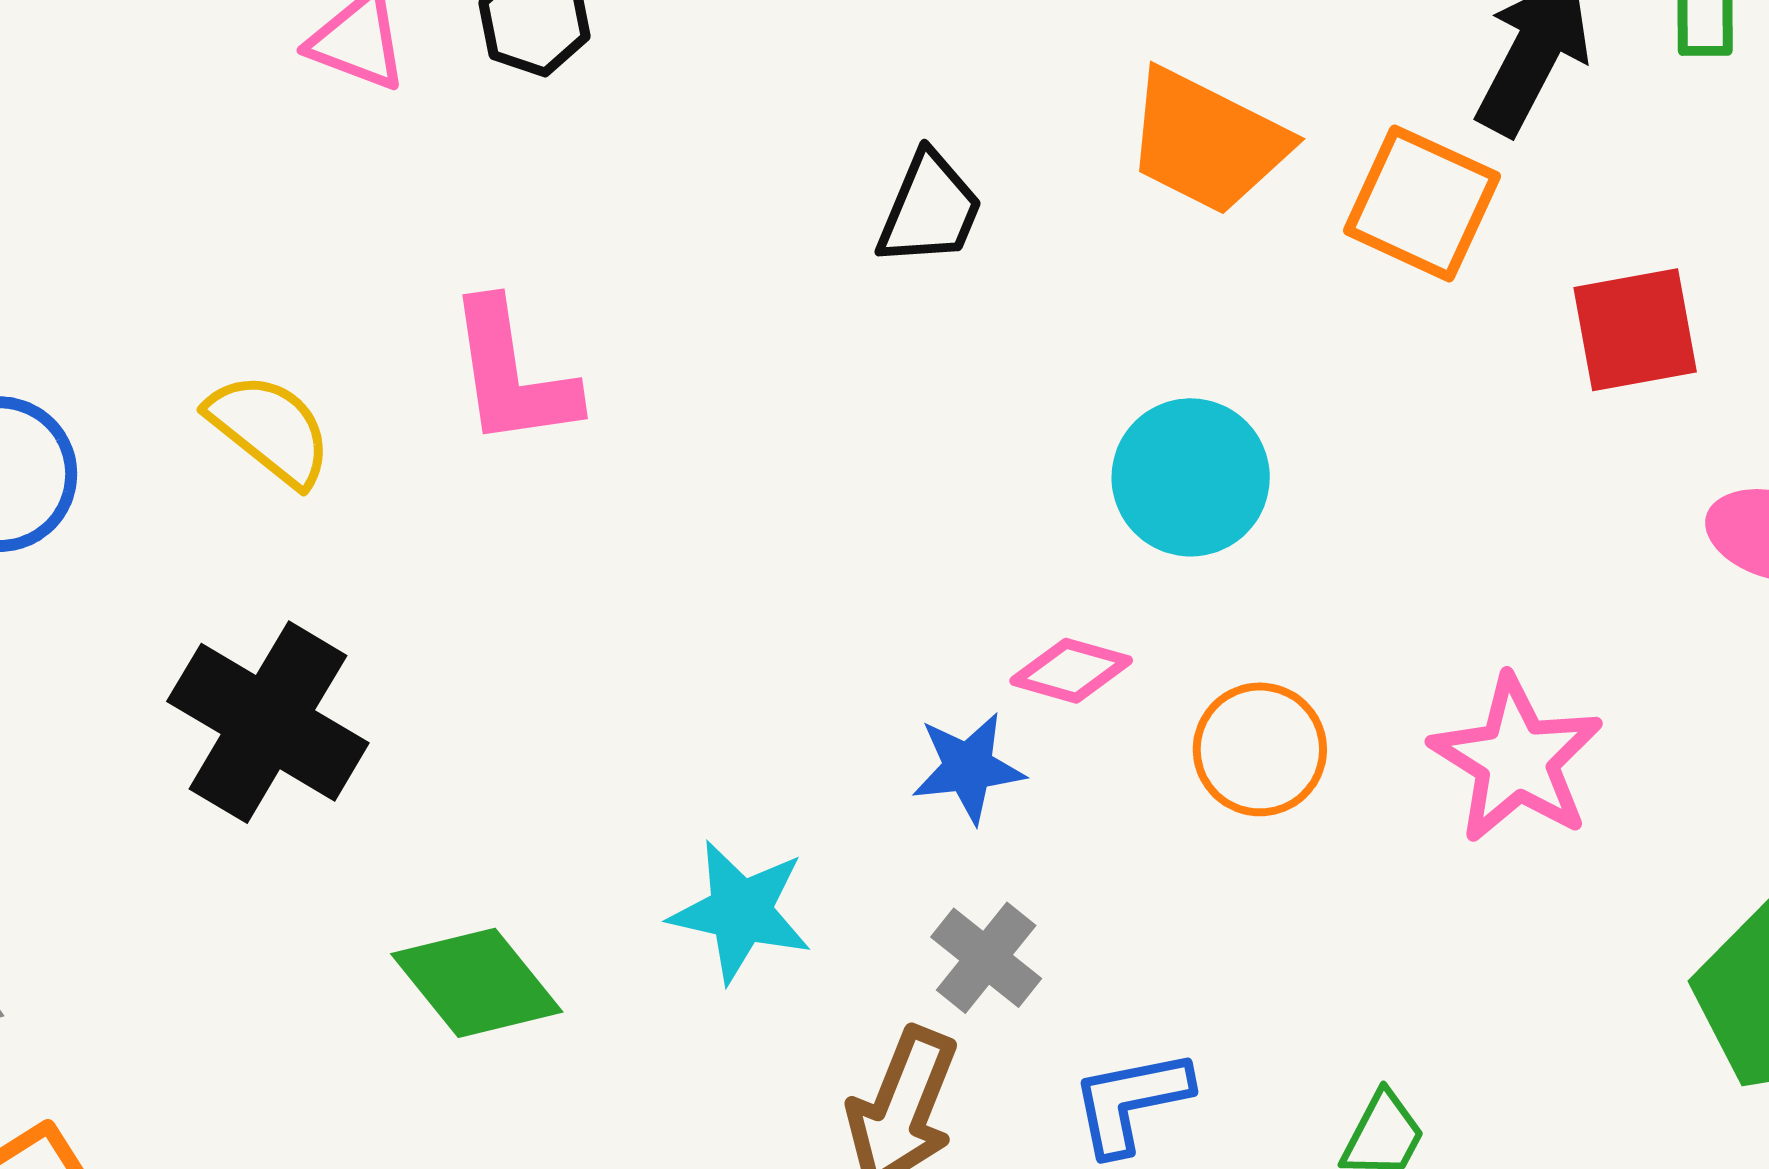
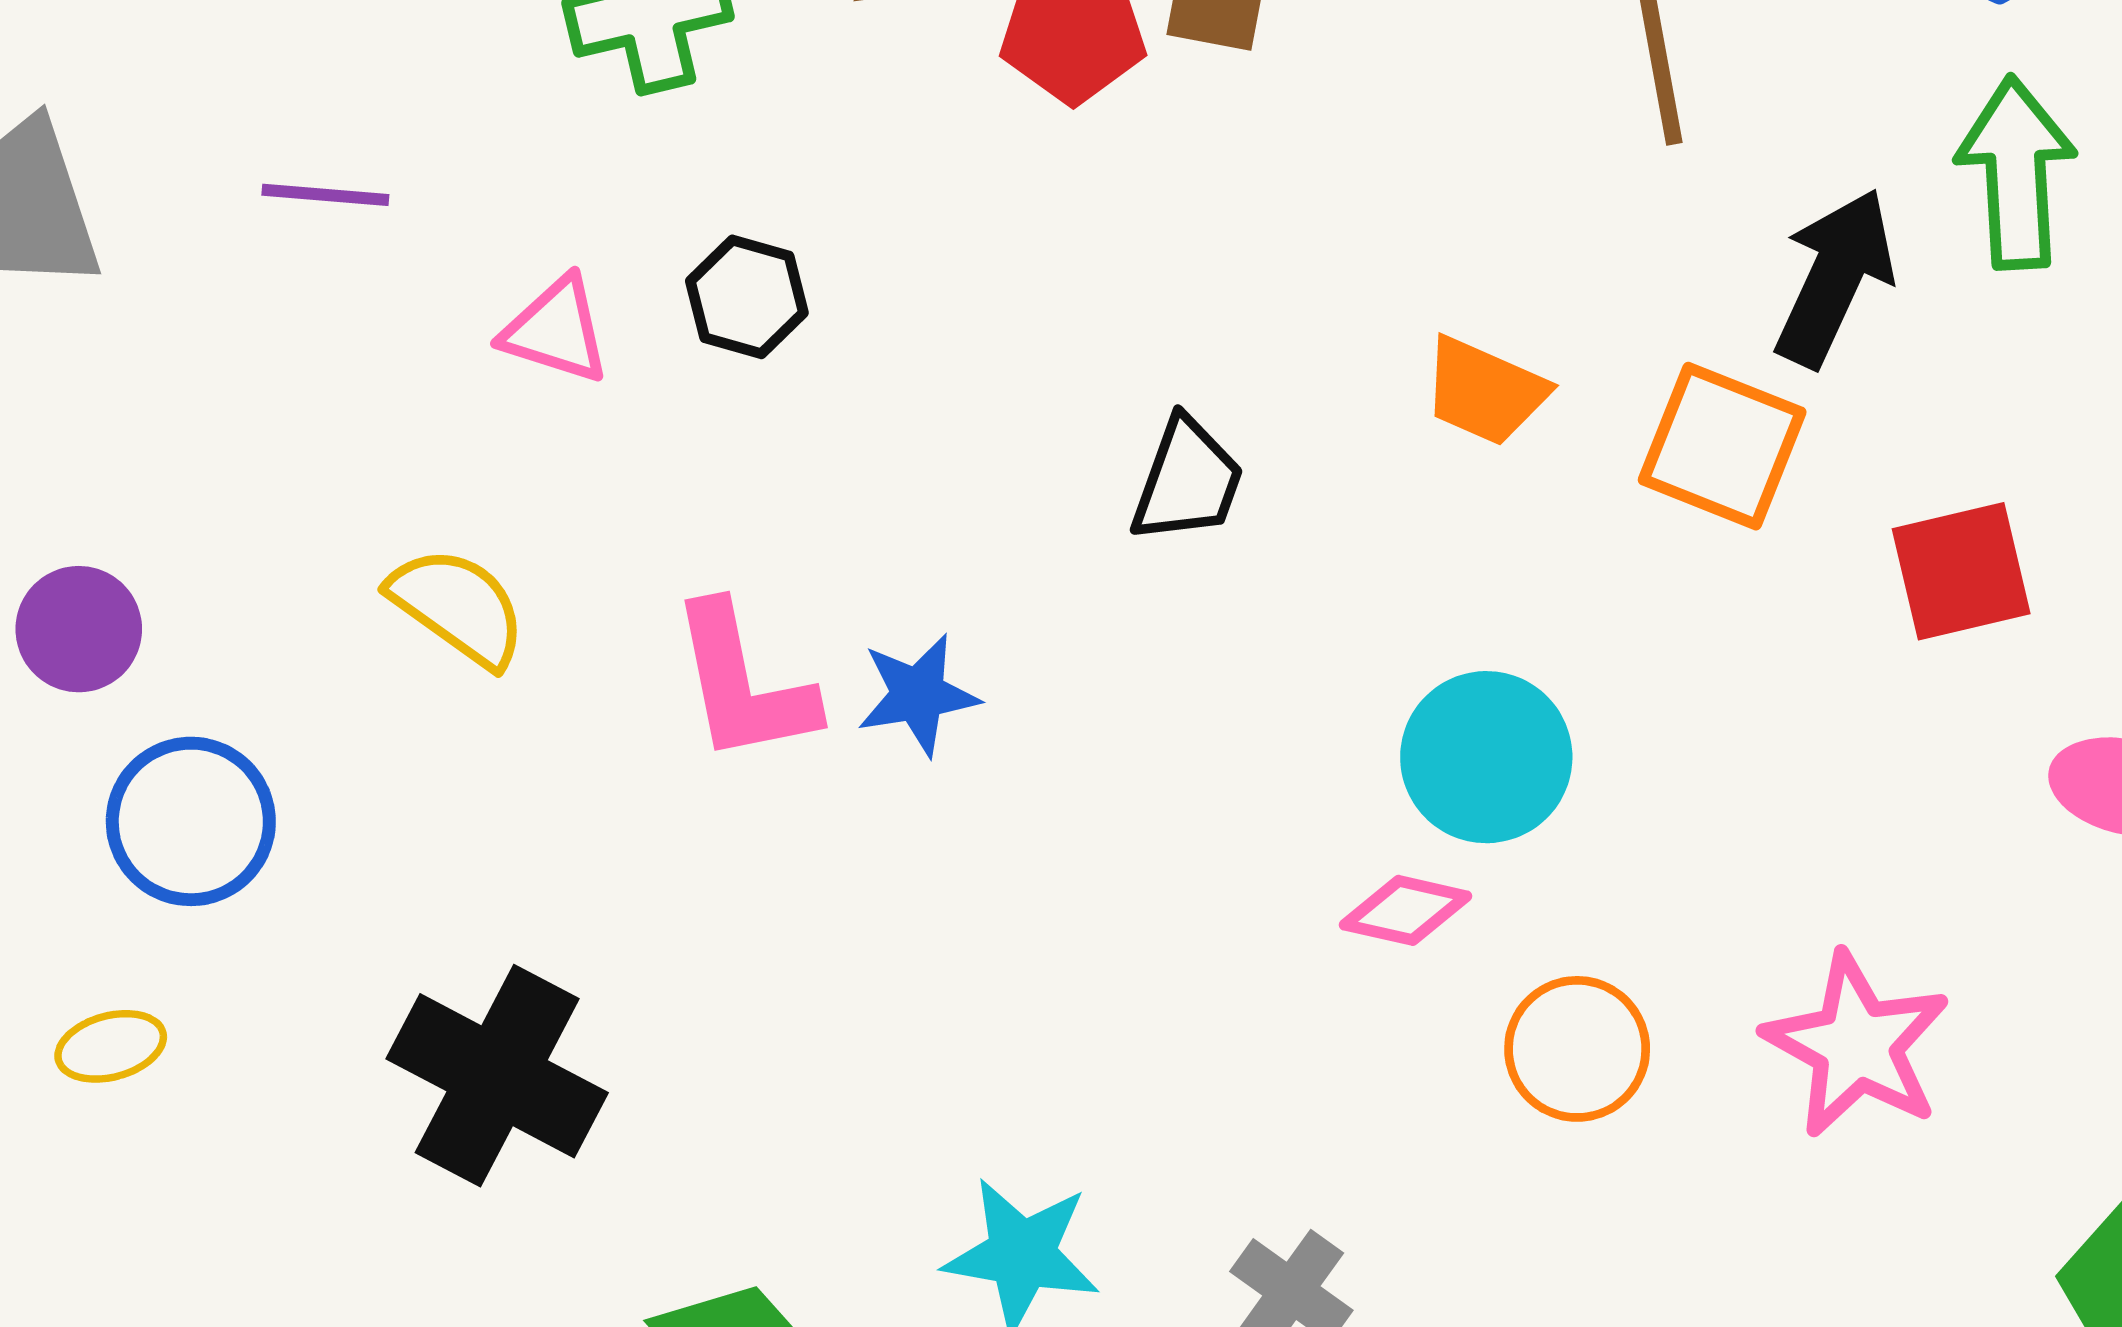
orange trapezoid: (1207, 142) -> (1485, 391), size x0.7
yellow semicircle: (270, 429) -> (458, 607), moved
pink diamond: (1071, 671) -> (1406, 910), moved
blue star: (968, 768) -> (918, 695), moved

